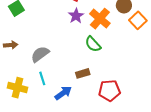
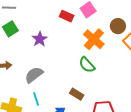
purple star: (76, 16) -> (40, 39), moved
brown rectangle: (83, 73) -> (77, 94), turned 48

